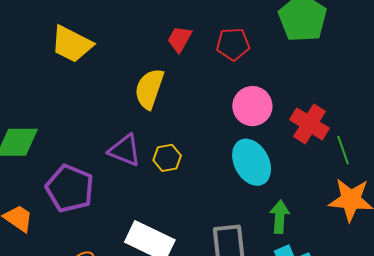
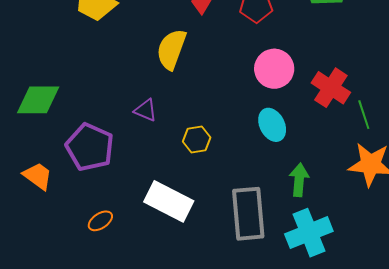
purple triangle: (125, 150) -> (146, 110), size x0.7
yellow hexagon: (167, 158) -> (197, 139), moved
cyan ellipse: (252, 162) -> (272, 125), size x0.7

